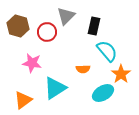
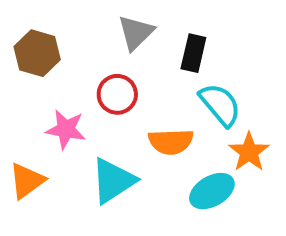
red circle: (47, 32) -> (117, 94), moved
orange semicircle: (83, 69) -> (171, 142), size x1.5
orange triangle: (23, 100) -> (27, 181), moved

